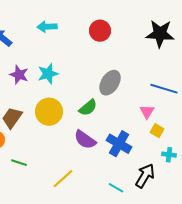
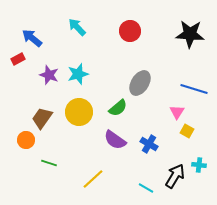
cyan arrow: (47, 27) -> (77, 27), turned 48
blue cross: (119, 144) -> (149, 144), size x0.7
cyan cross: (169, 155) -> (199, 165), moved

